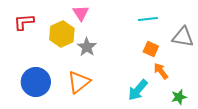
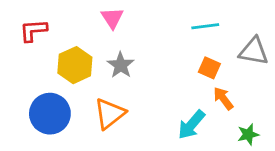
yellow hexagon: (62, 34) -> (75, 65), moved

